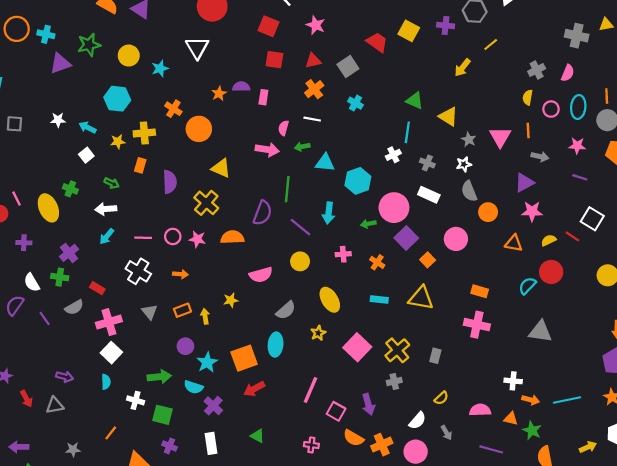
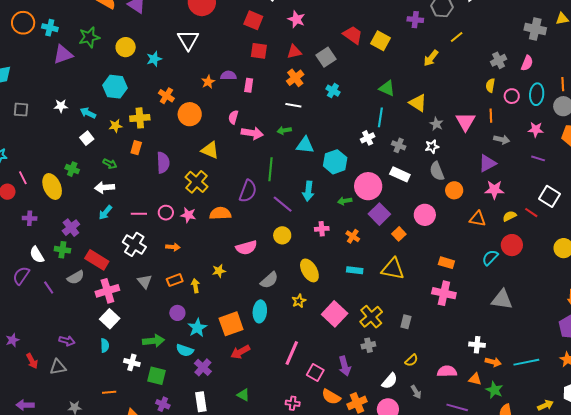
yellow square: (409, 31) -> (381, 41), moved
pink semicircle: (283, 128) -> (233, 117), moved
red rectangle: (97, 288) -> (97, 260), size x1.6
orange line: (111, 433) -> (109, 392), turned 48

